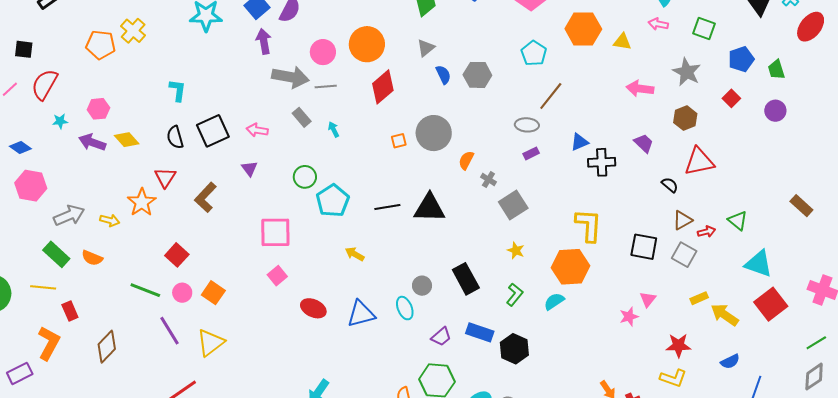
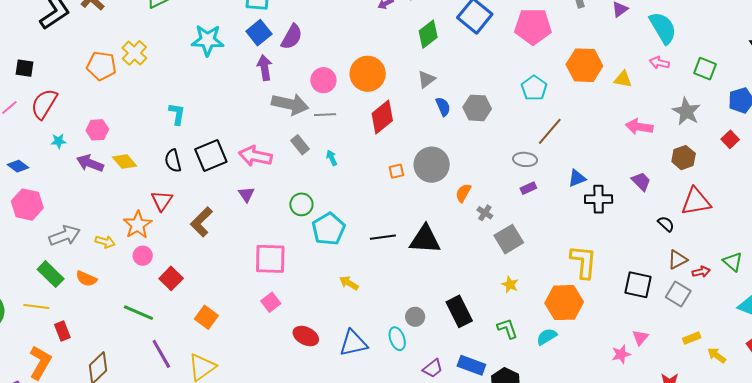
pink arrow: (257, 130) -> (255, 156), size x1.5
pink circle: (182, 293) -> (143, 256), moved
green L-shape: (515, 295) -> (507, 329), turned -60
yellow arrow: (725, 315) -> (717, 355), size x0.7

